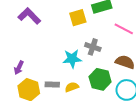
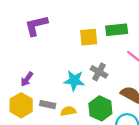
purple L-shape: (29, 16) -> (36, 26), turned -70
purple arrow: (19, 68) -> (27, 79), moved

